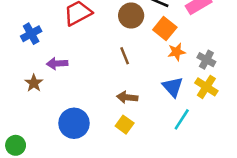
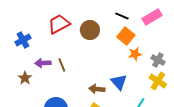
brown circle: (131, 16) -> (90, 30), moved
brown line: (125, 56) -> (62, 65), moved
blue triangle: (173, 87) -> (119, 82), moved

